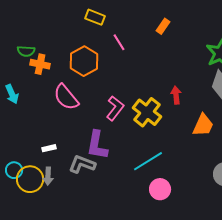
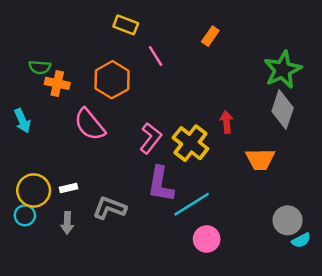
orange trapezoid: (203, 125) -> (260, 159), turned 65
purple L-shape: (97, 145) -> (161, 184), moved
yellow circle: (30, 179) -> (34, 190), moved

